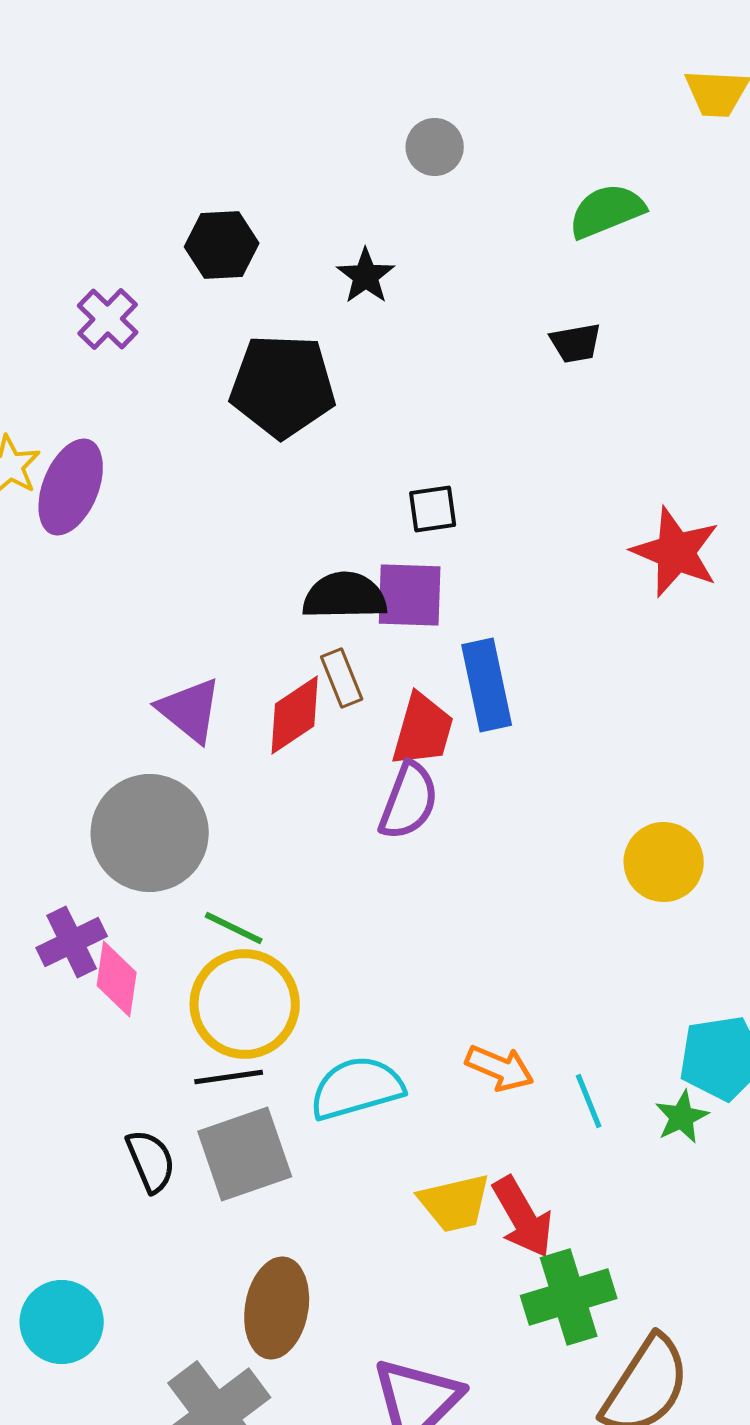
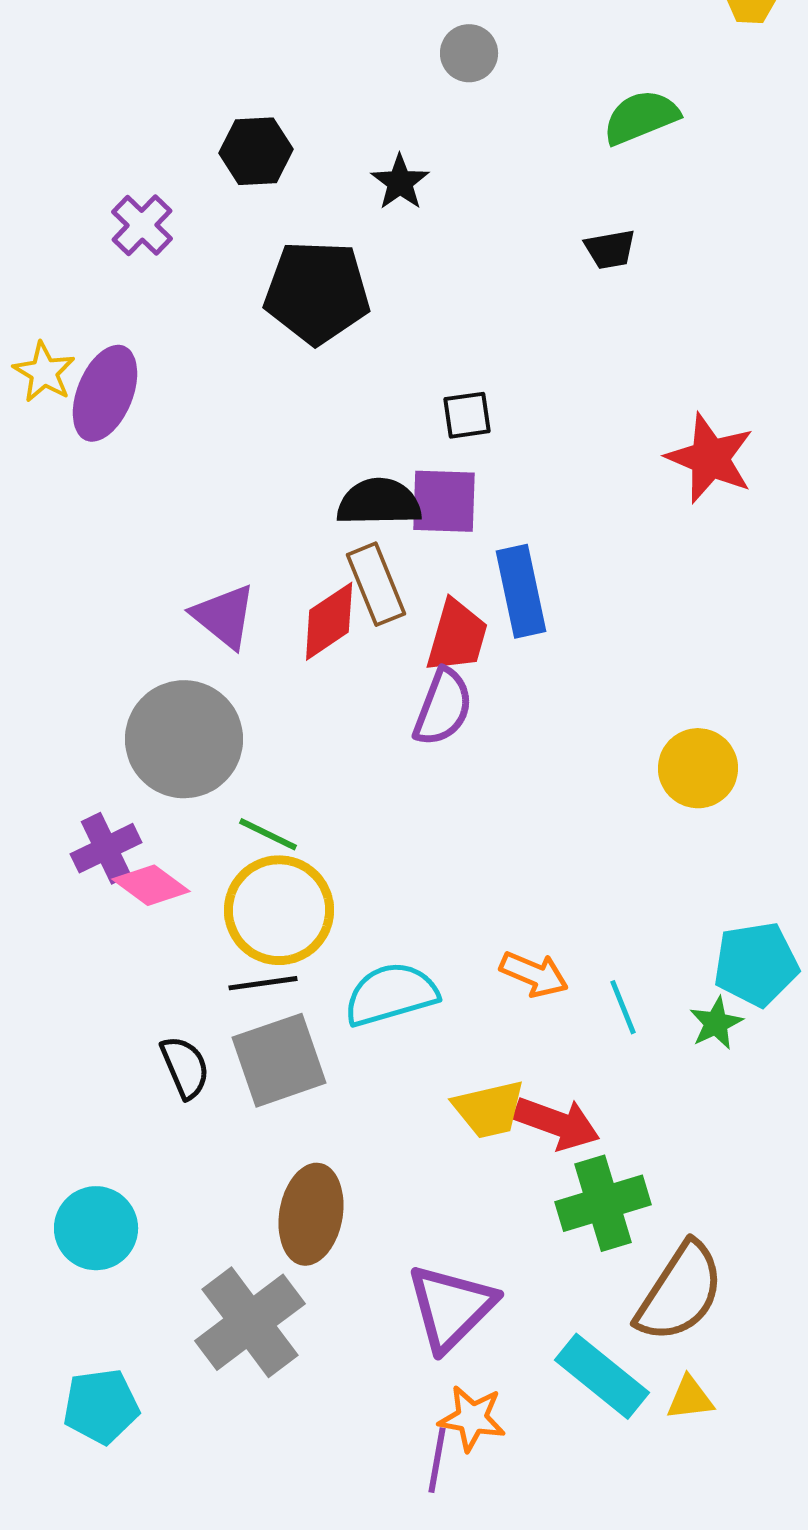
brown rectangle: (342, 678) -> (376, 584), size x1.4
pink diamond: (117, 979) -> (151, 885), turned -62
red arrow: (523, 1217) -> (557, 1123), turned -40

